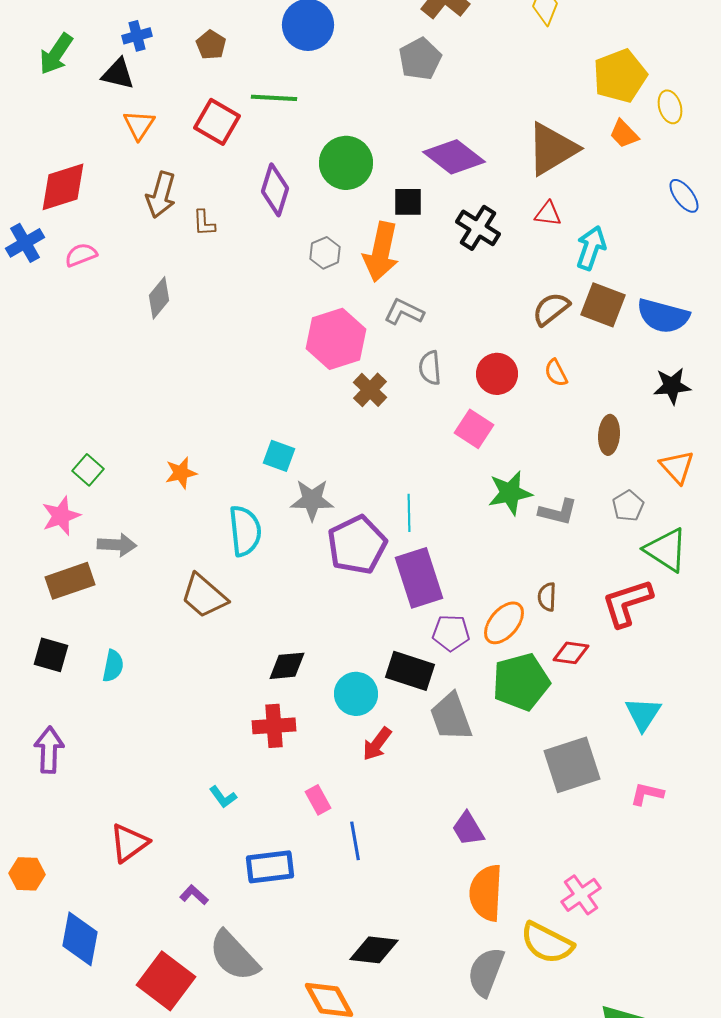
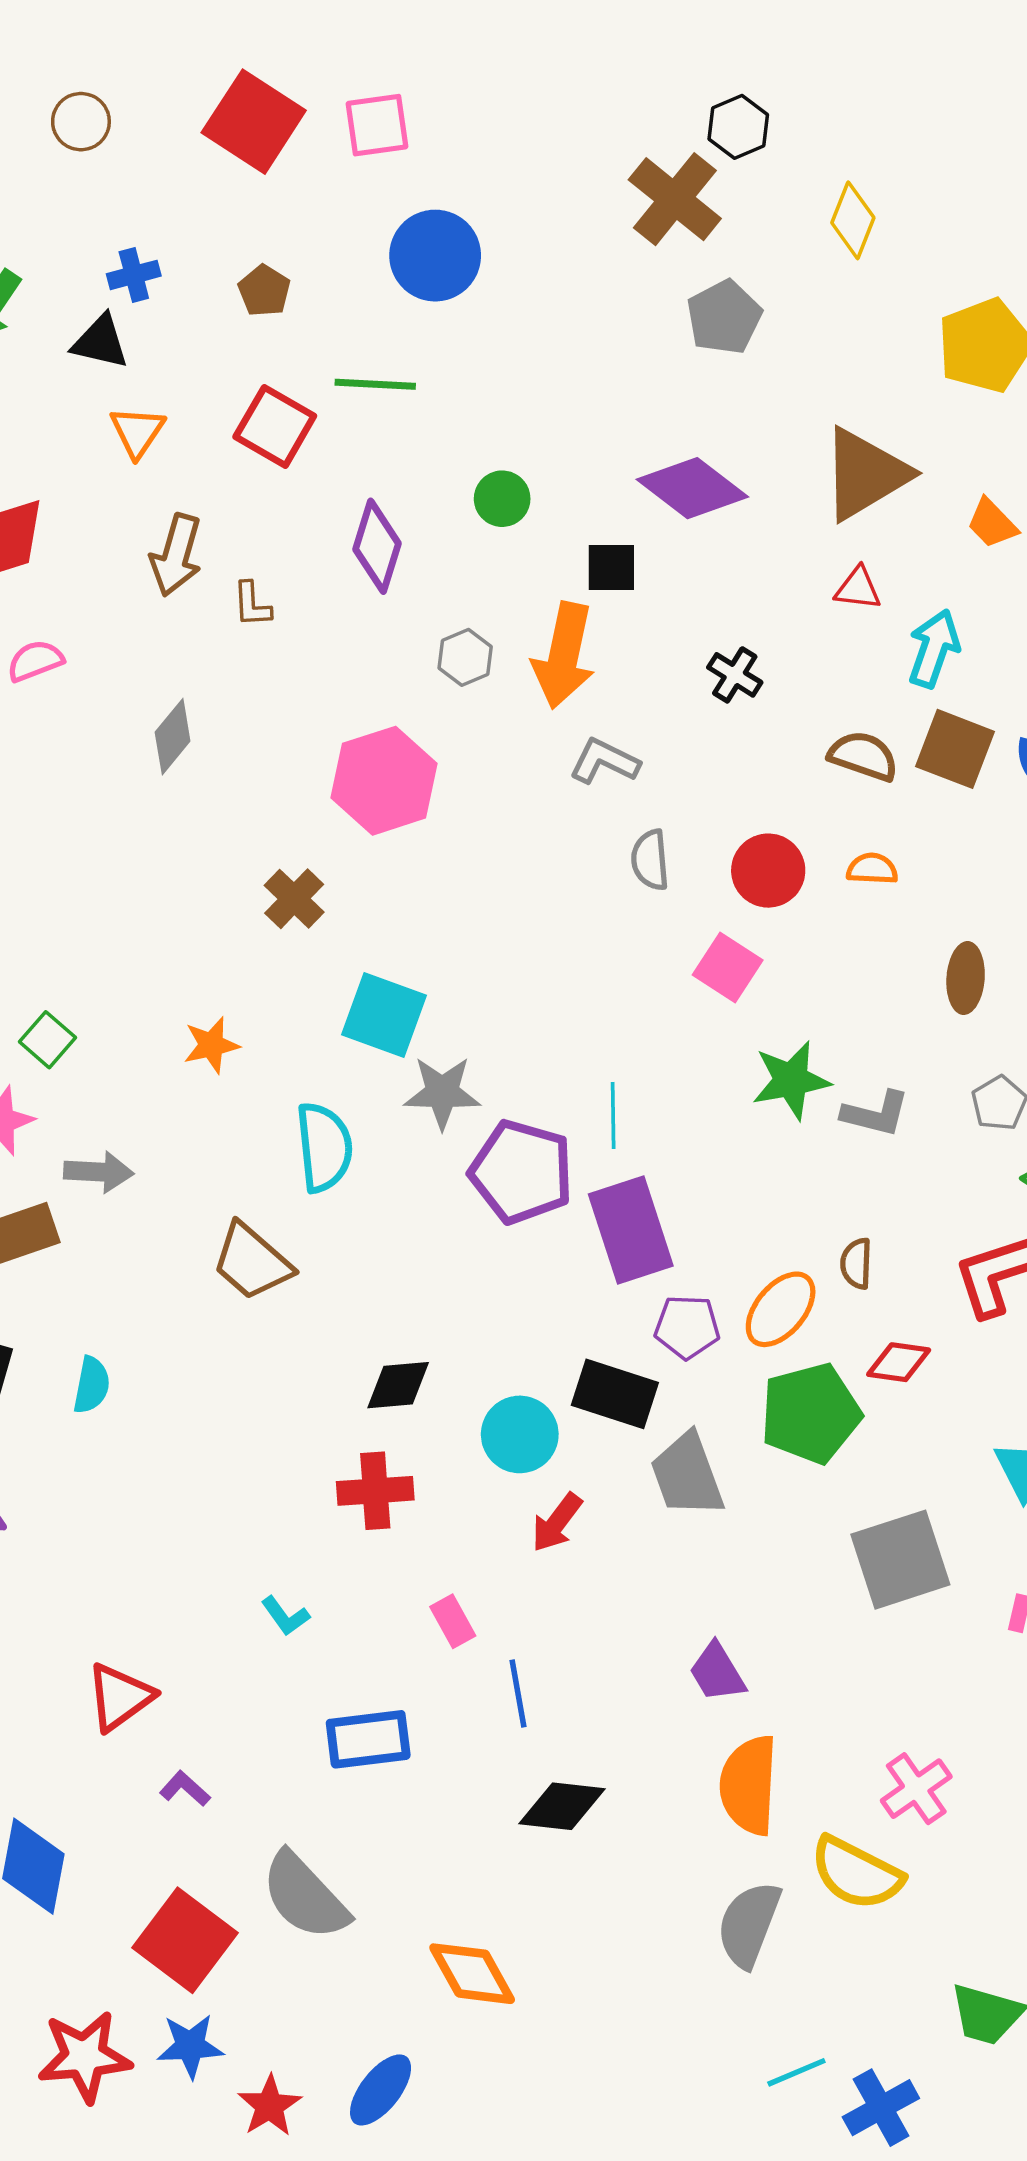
gray pentagon: (420, 59) -> (724, 317), moved
orange trapezoid: (624, 134) -> (992, 523), moved
green circle: (346, 163) -> (502, 499), size x0.6
black cross: (478, 228) -> (735, 675), moved, size x0.7
brown semicircle: (551, 309) -> (863, 756), turned 57
pink hexagon: (336, 339) -> (384, 781), moved
orange semicircle: (556, 373) -> (872, 869), turned 120
brown cross: (370, 390) -> (294, 899), moved
cyan square: (279, 456) -> (384, 1015), size x1.5
purple pentagon: (357, 545) -> (522, 1172), turned -30
purple L-shape: (194, 895) -> (185, 1789), moved
black diamond: (374, 950) -> (562, 1806), moved

